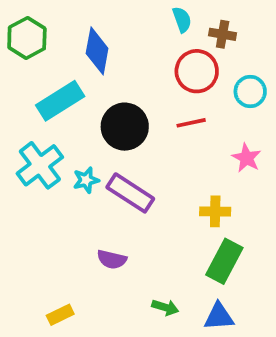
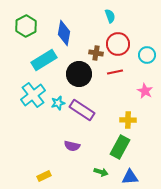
brown cross: (223, 34) -> (96, 53), moved
green rectangle: (224, 261) -> (120, 147), moved

